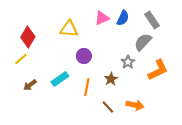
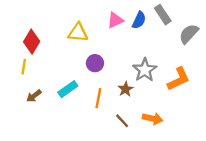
gray rectangle: (152, 20) -> (163, 15), moved
gray semicircle: (143, 42) -> (189, 34), moved
yellow line: (21, 59) -> (24, 67), turned -40
gray star: (128, 62) -> (145, 70), size x1.5

